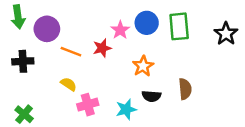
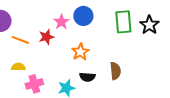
green rectangle: (179, 26) -> (123, 22), moved
yellow semicircle: (69, 84) -> (18, 67), turned -32

